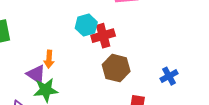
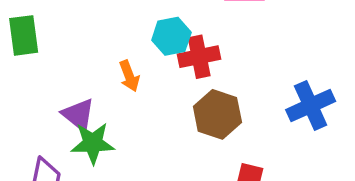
orange arrow: (49, 59) -> (129, 76), moved, turned -30
blue cross: (169, 76) -> (311, 105), moved, size x1.5

